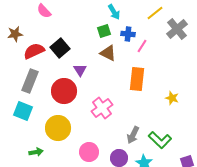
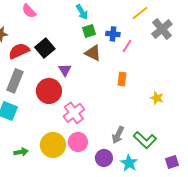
cyan arrow: (114, 12) -> (82, 12), moved
orange rectangle: (137, 79) -> (122, 79), size x0.6
pink cross: (102, 108) -> (74, 113), moved
yellow circle: (58, 128) -> (53, 145), moved
pink circle: (89, 152) -> (78, 142), moved

